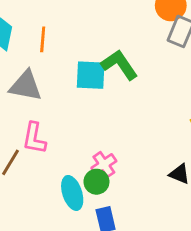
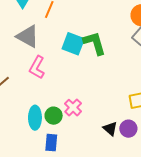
pink L-shape: (34, 138) -> (37, 67), moved
pink cross: (104, 165) -> (73, 108), moved, turned -30

